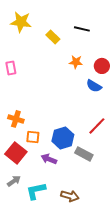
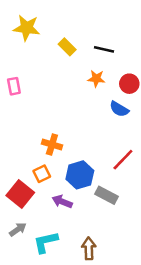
black line: (82, 29) -> (104, 49), moved
orange cross: (16, 119) -> (52, 145), moved
orange square: (33, 137) -> (42, 174), turned -32
brown arrow: (70, 196) -> (89, 248), turned -108

